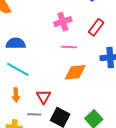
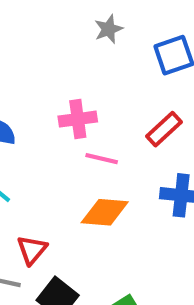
pink cross: (63, 22) -> (78, 119), moved

